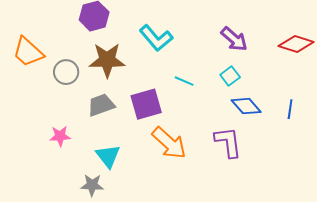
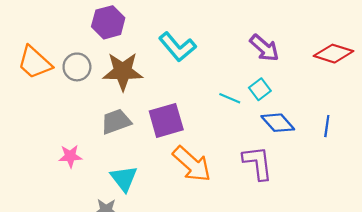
gray circle: (66, 72) -> (77, 67), moved
cyan line: (184, 81) -> (230, 98), moved

